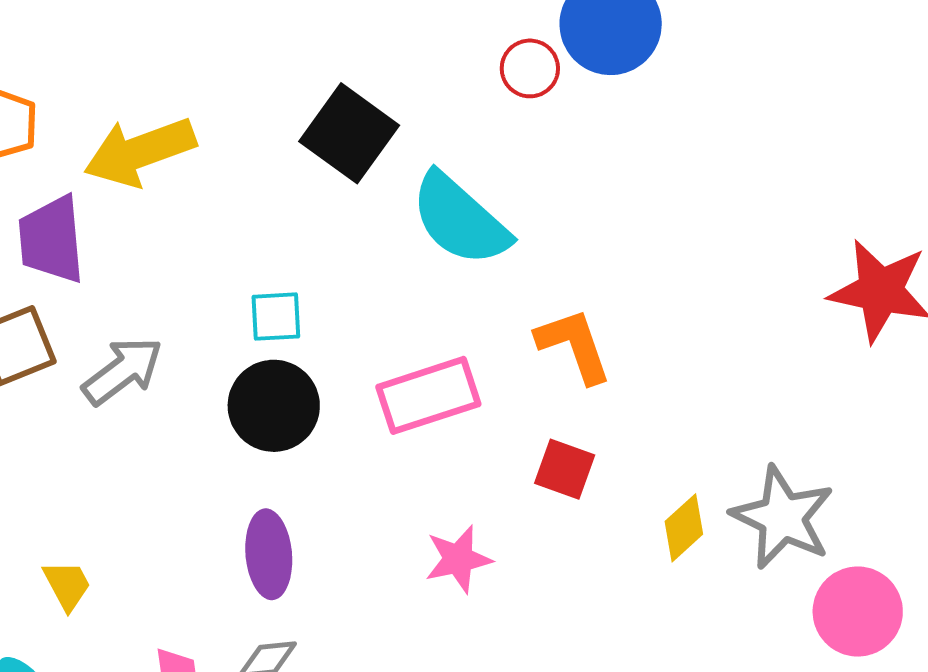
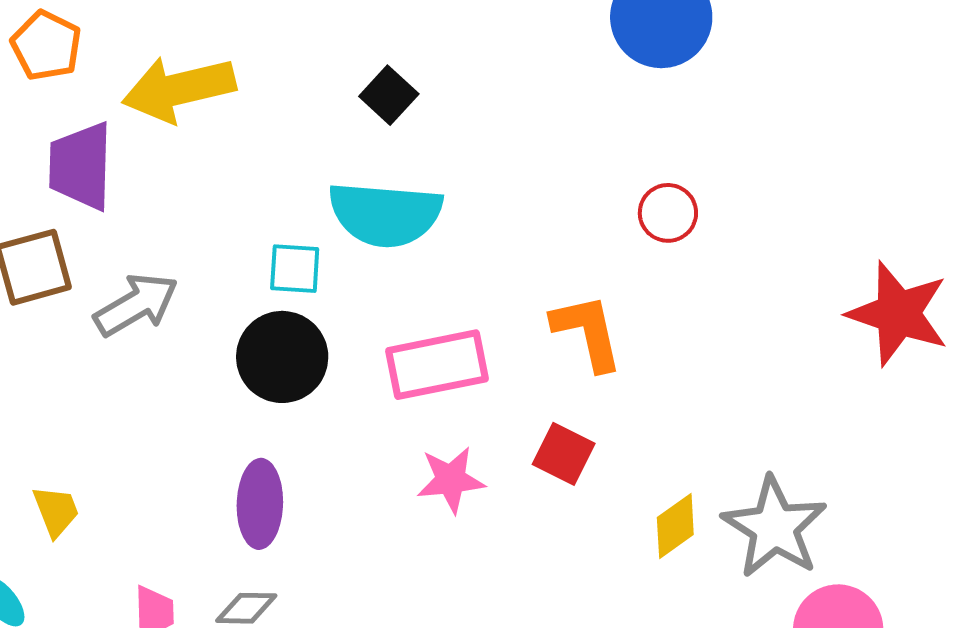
red circle: (530, 68) -> (668, 213), moved
black square: (349, 133) -> (389, 95), size x0.6
cyan semicircle: (460, 219) -> (385, 214), moved, turned -44
pink star: (458, 559) -> (451, 480), moved

